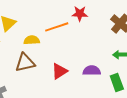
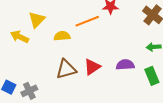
brown triangle: (25, 63) -> (66, 69), moved

